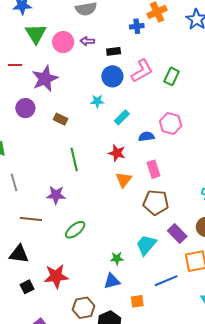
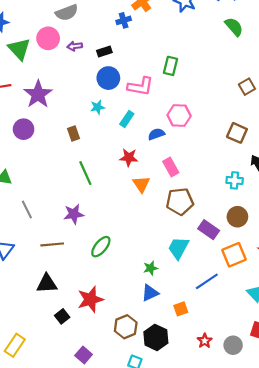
pink circle: (63, 42) -> (48, 38), moved
pink L-shape: (142, 71) -> (140, 86), moved, turned 50
brown rectangle: (61, 119) -> (73, 133), moved, turned 56

